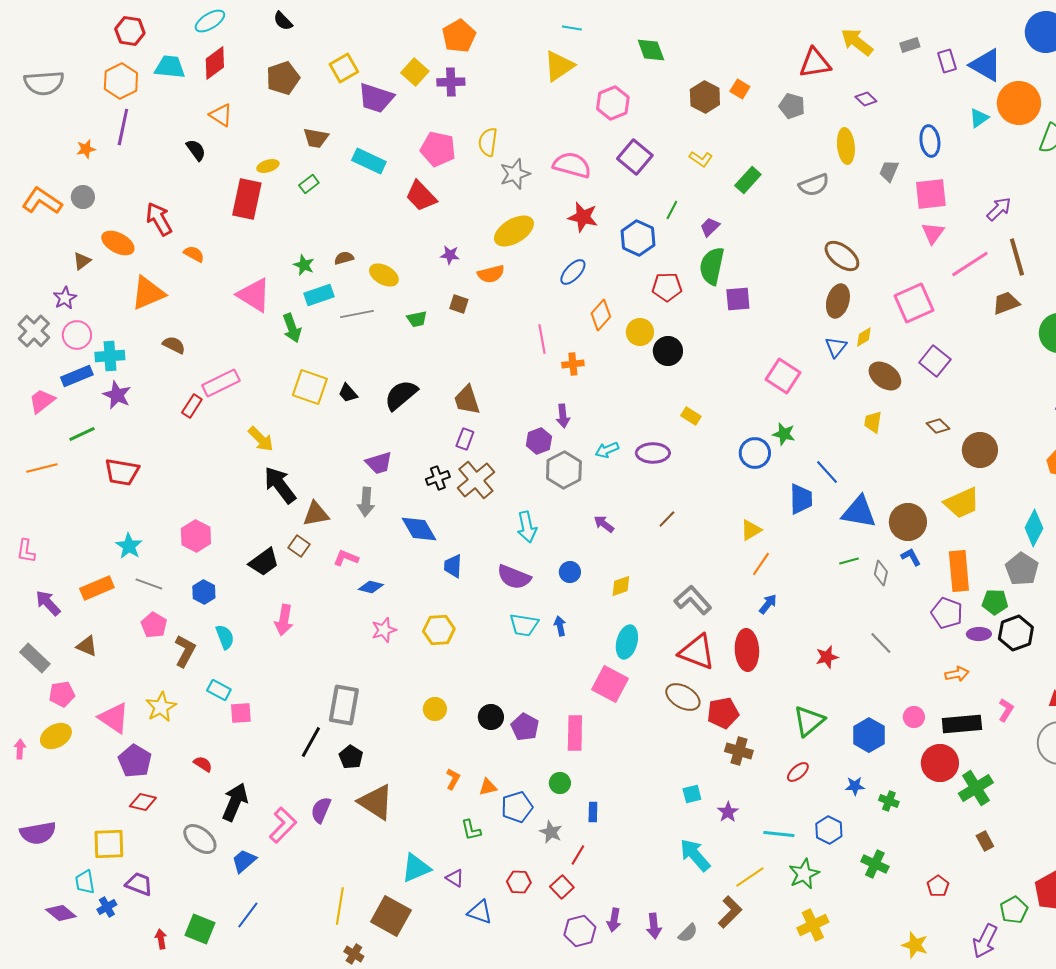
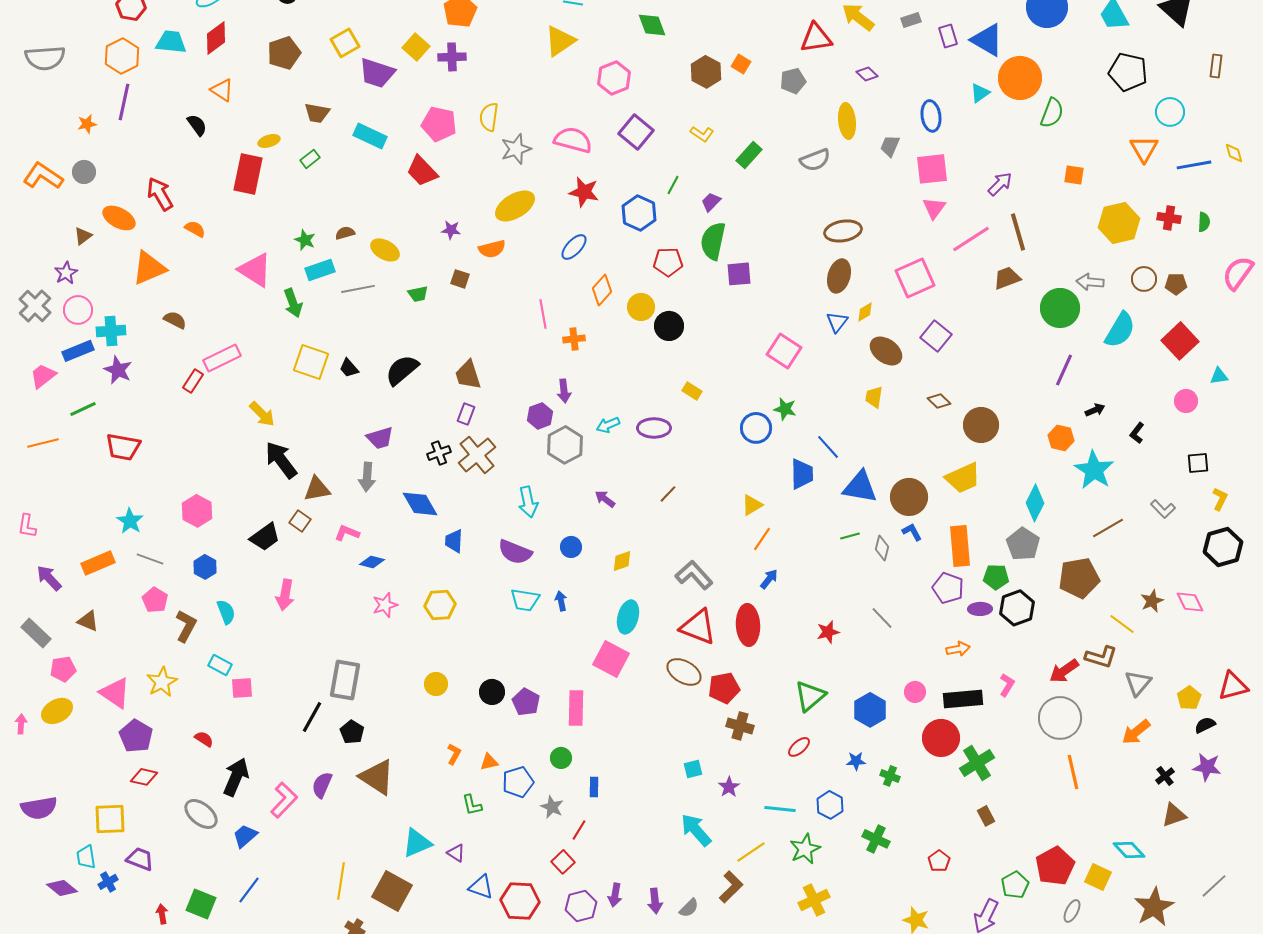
gray pentagon: (792, 106) -> (793, 81), turned -30
brown ellipse: (842, 256) -> (843, 231), turned -48
red hexagon: (519, 882) -> (520, 901), moved, size x1.6

